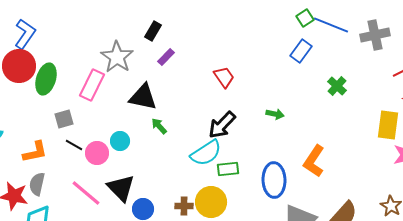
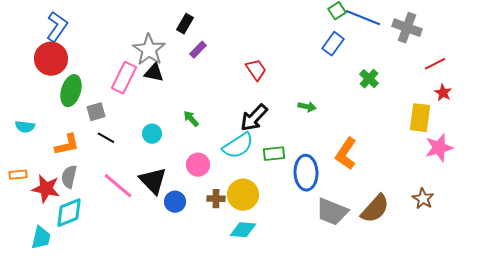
gray cross: (375, 35) -> (407, 28), turned 32
green ellipse: (46, 79) -> (71, 91), moved
black triangle: (143, 97) -> (154, 73), moved, size x0.7
pink circle: (97, 153) -> (198, 165), moved
green rectangle: (228, 169) -> (274, 154), moved

